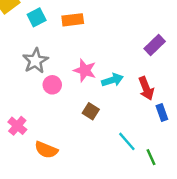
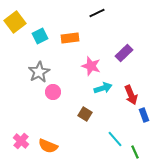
purple rectangle: (155, 45) -> (124, 53), moved
pink star: (85, 70) -> (91, 66), moved
pink cross: (17, 126) -> (21, 141), moved

